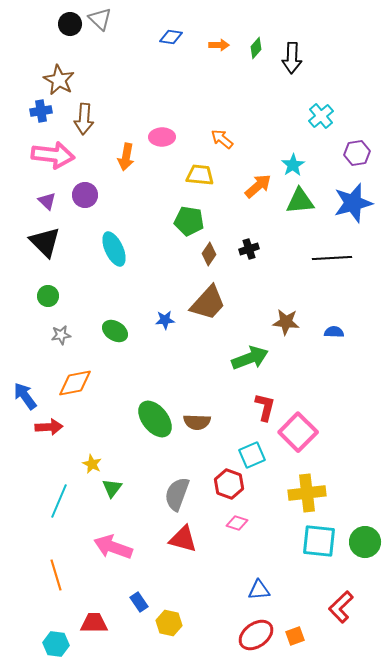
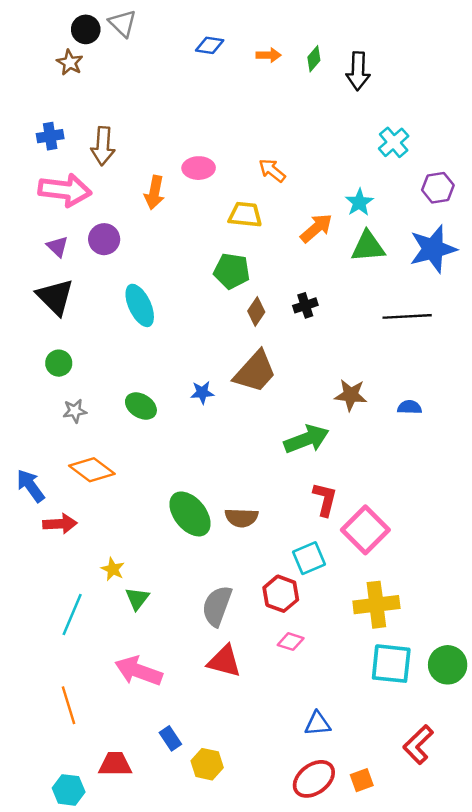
brown star: (59, 80) -> (70, 63), moved, size x0.7
orange diamond: (75, 383) -> (92, 470), turned 48

